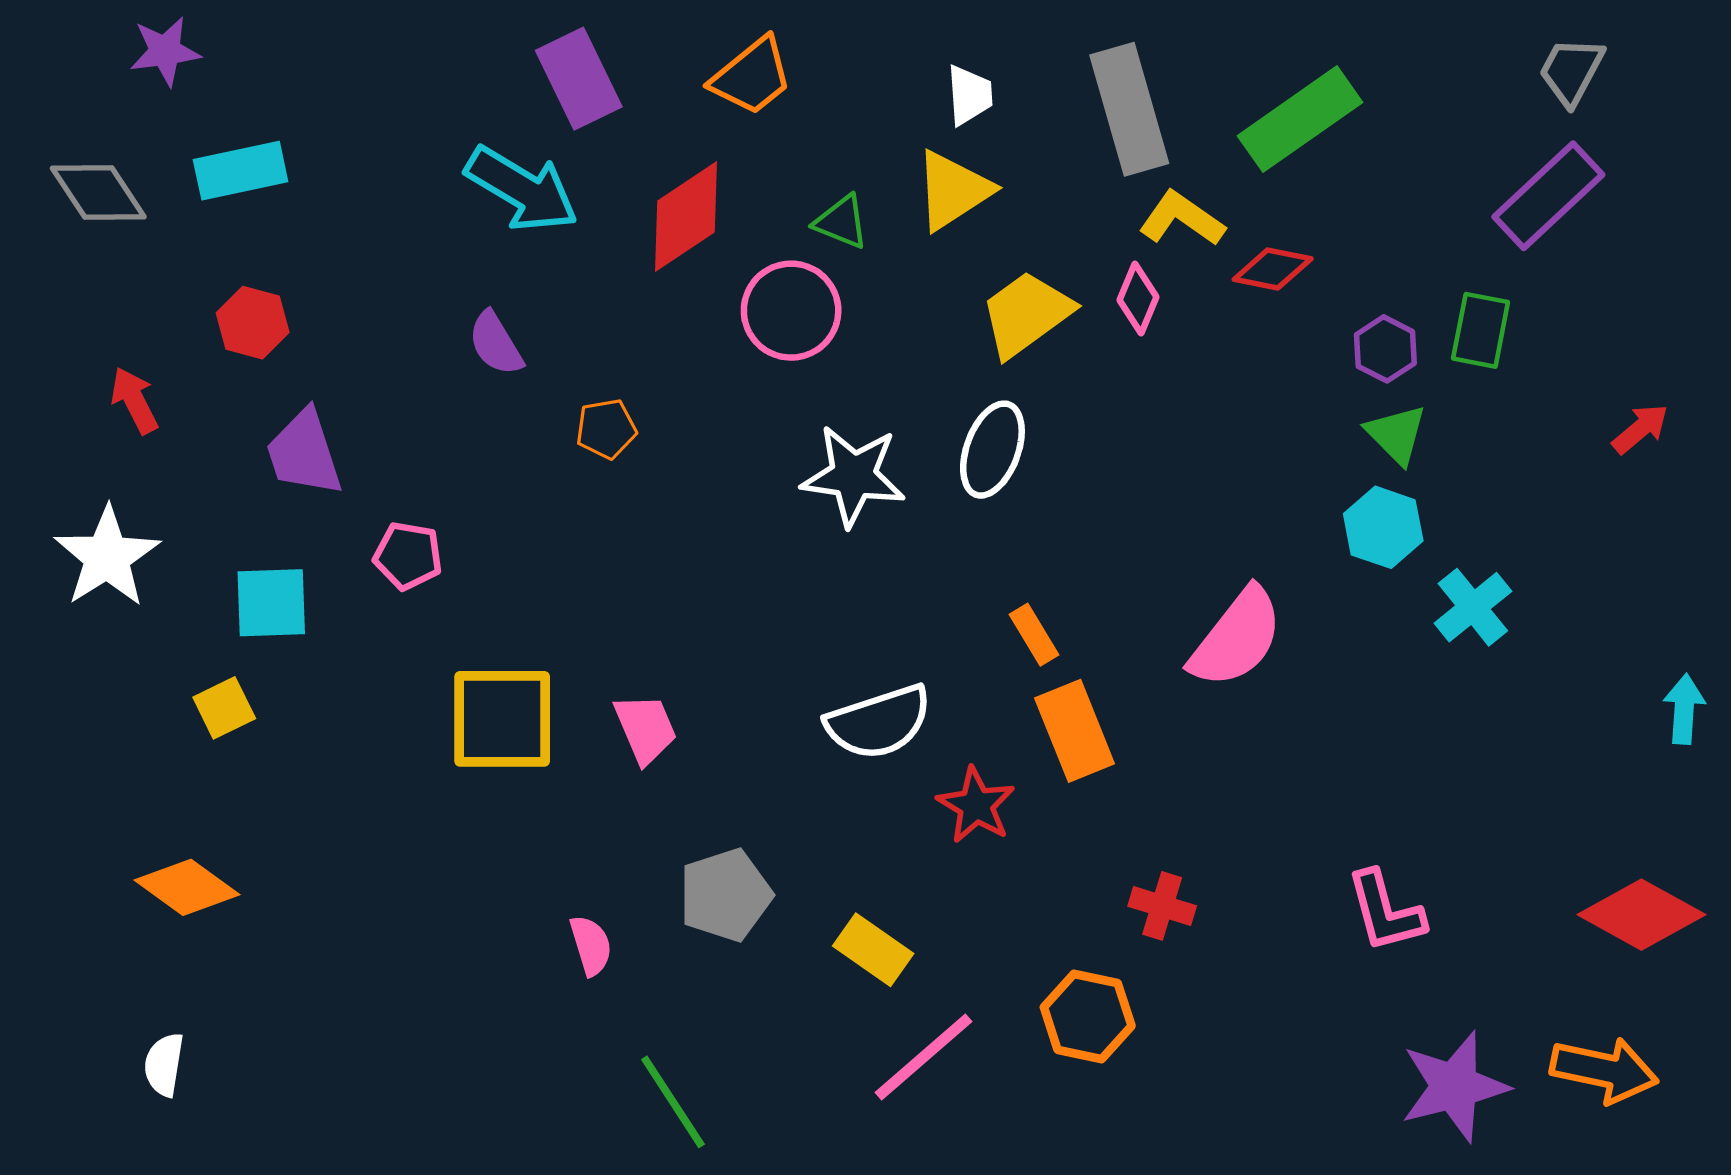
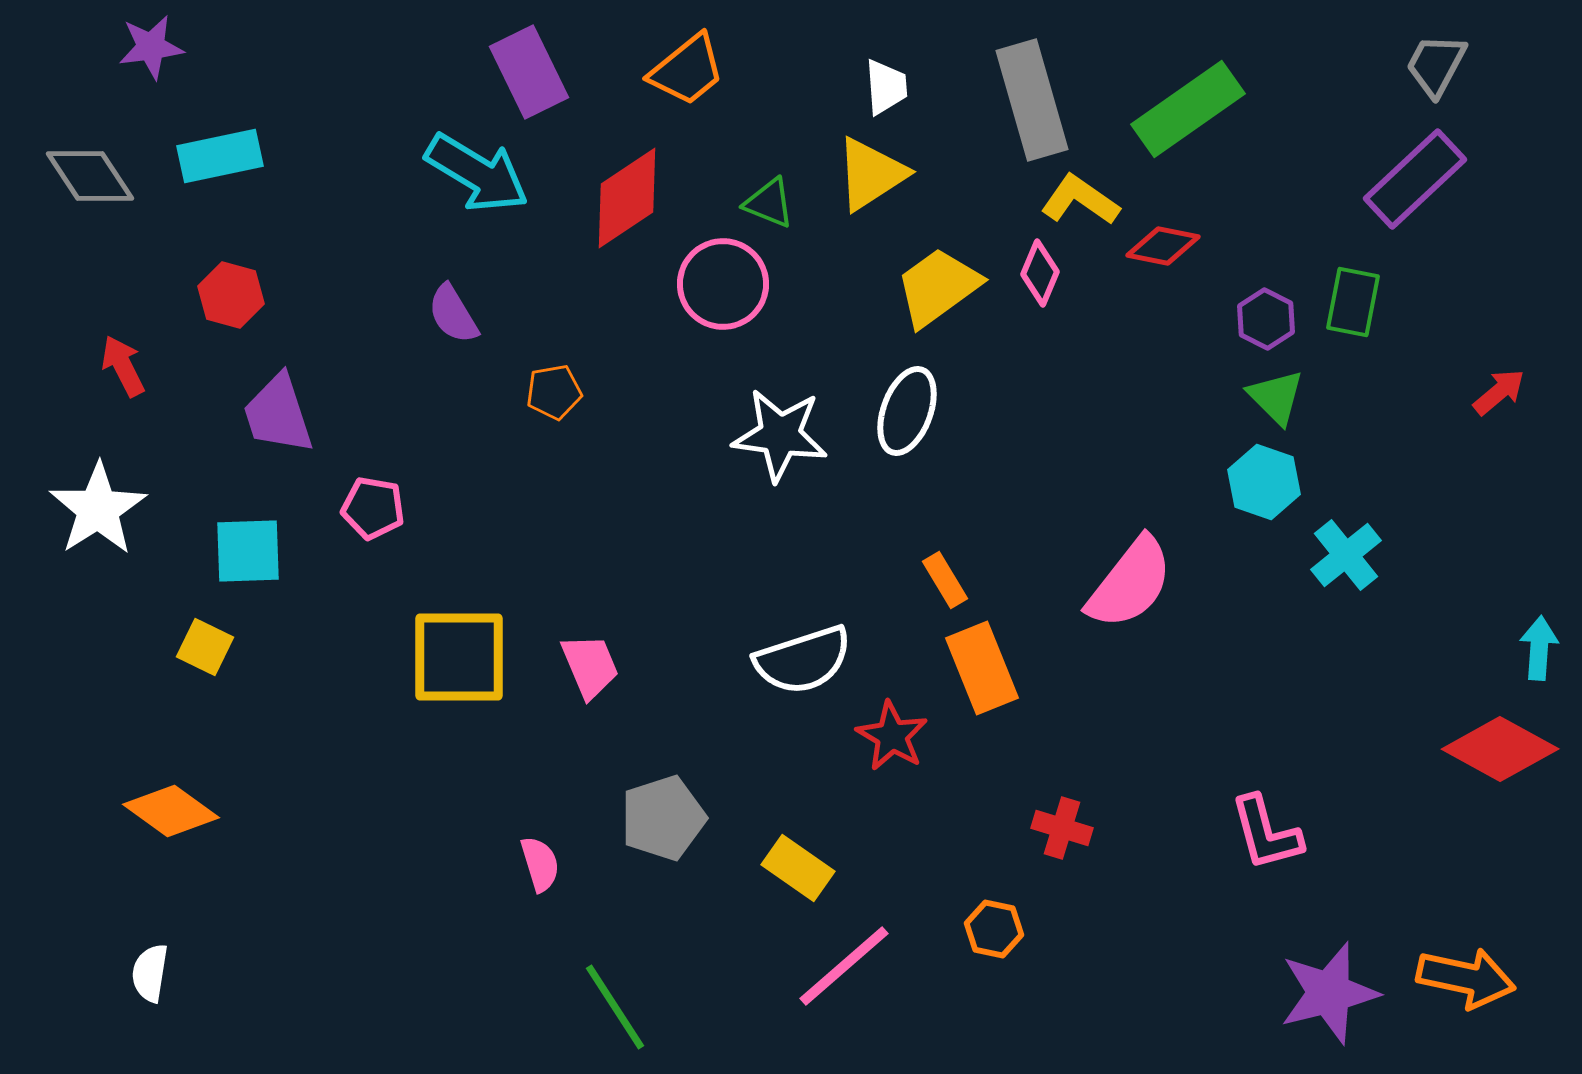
yellow square: (224, 708) -> (205, 647), turned -38
red diamond: (1641, 915) -> (1500, 749), moved
orange hexagon: (1088, 1017) -> (994, 929), size x0.7

